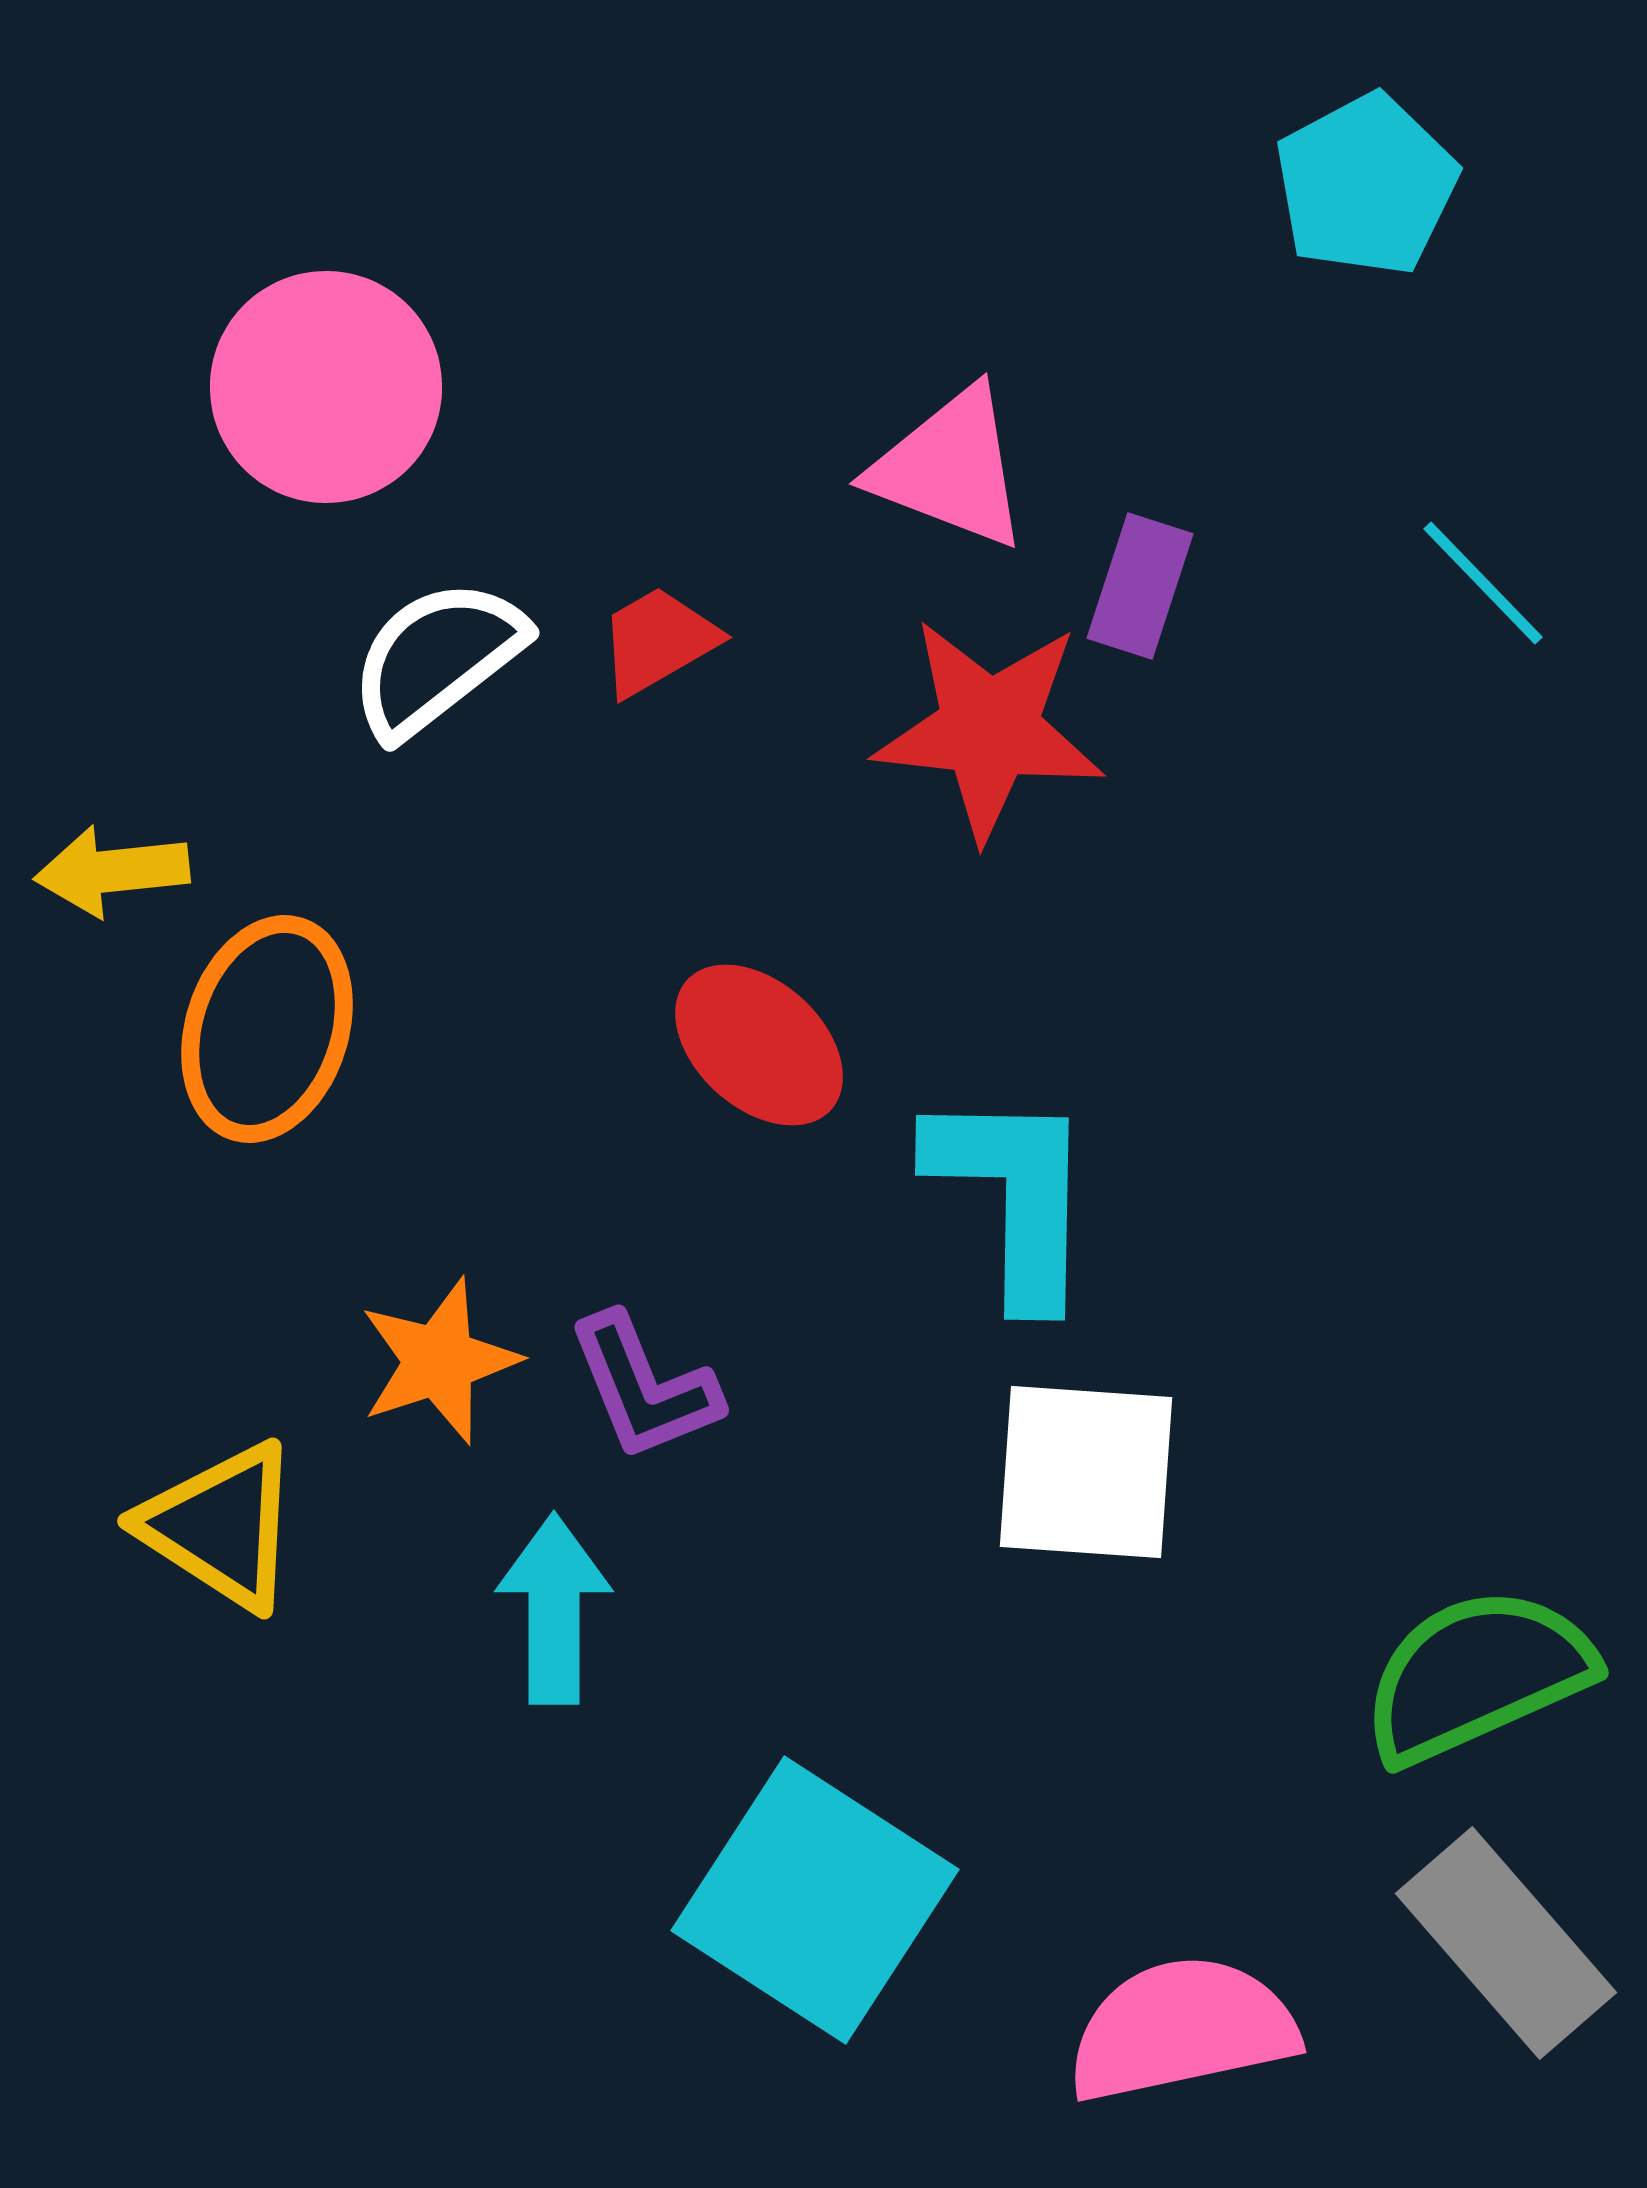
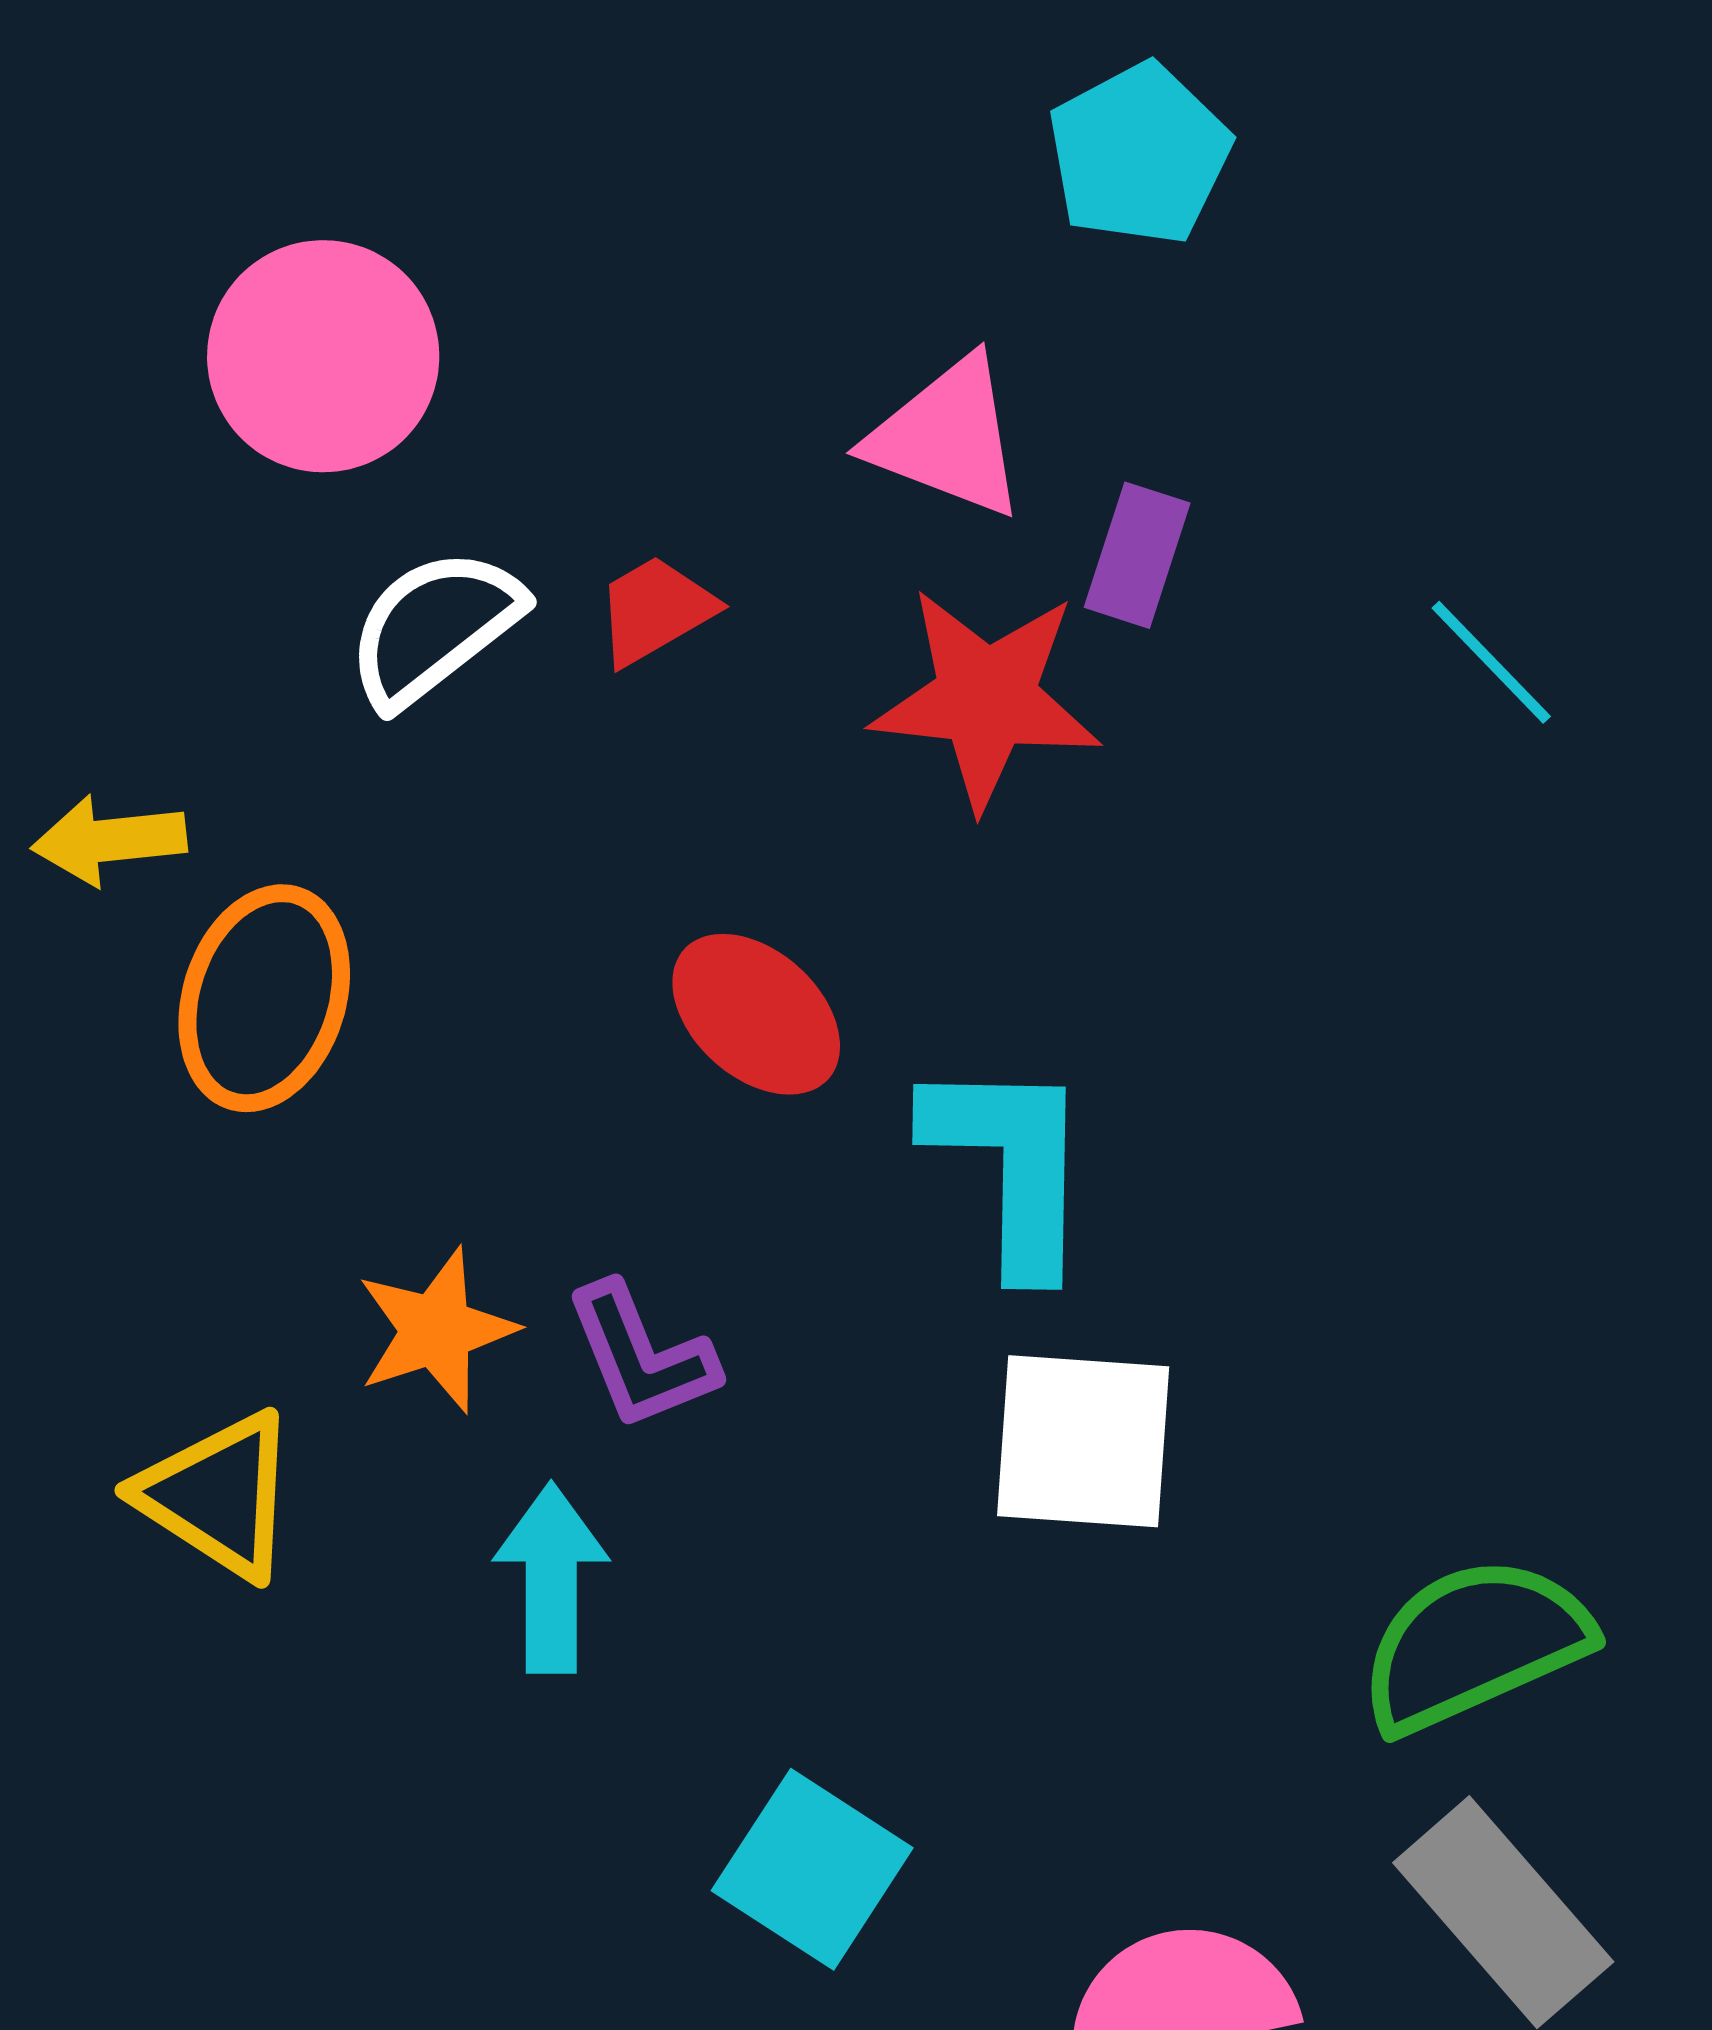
cyan pentagon: (1366, 185) -> (1139, 154), moved
cyan line: (1483, 583) -> (1491, 662), moved
cyan square: (815, 1900) -> (812, 1869), size x0.7

